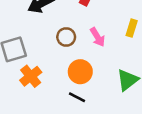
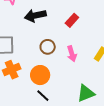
orange circle: (80, 72) -> (40, 75), moved

